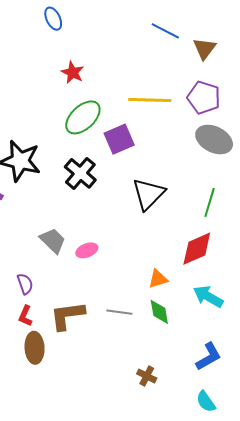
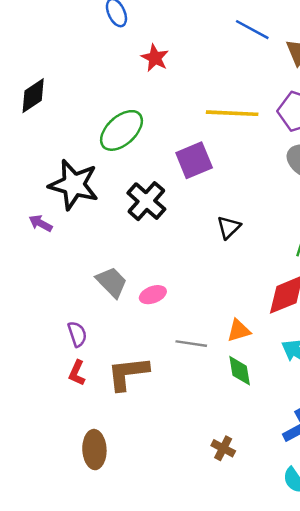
red star: (73, 72) -> (155, 58), moved
green ellipse: (83, 117) -> (122, 130), moved
black triangle: (148, 194) -> (229, 227), size x0.6
gray line: (119, 312) -> (191, 344), moved
brown ellipse: (35, 348) -> (94, 450), moved

